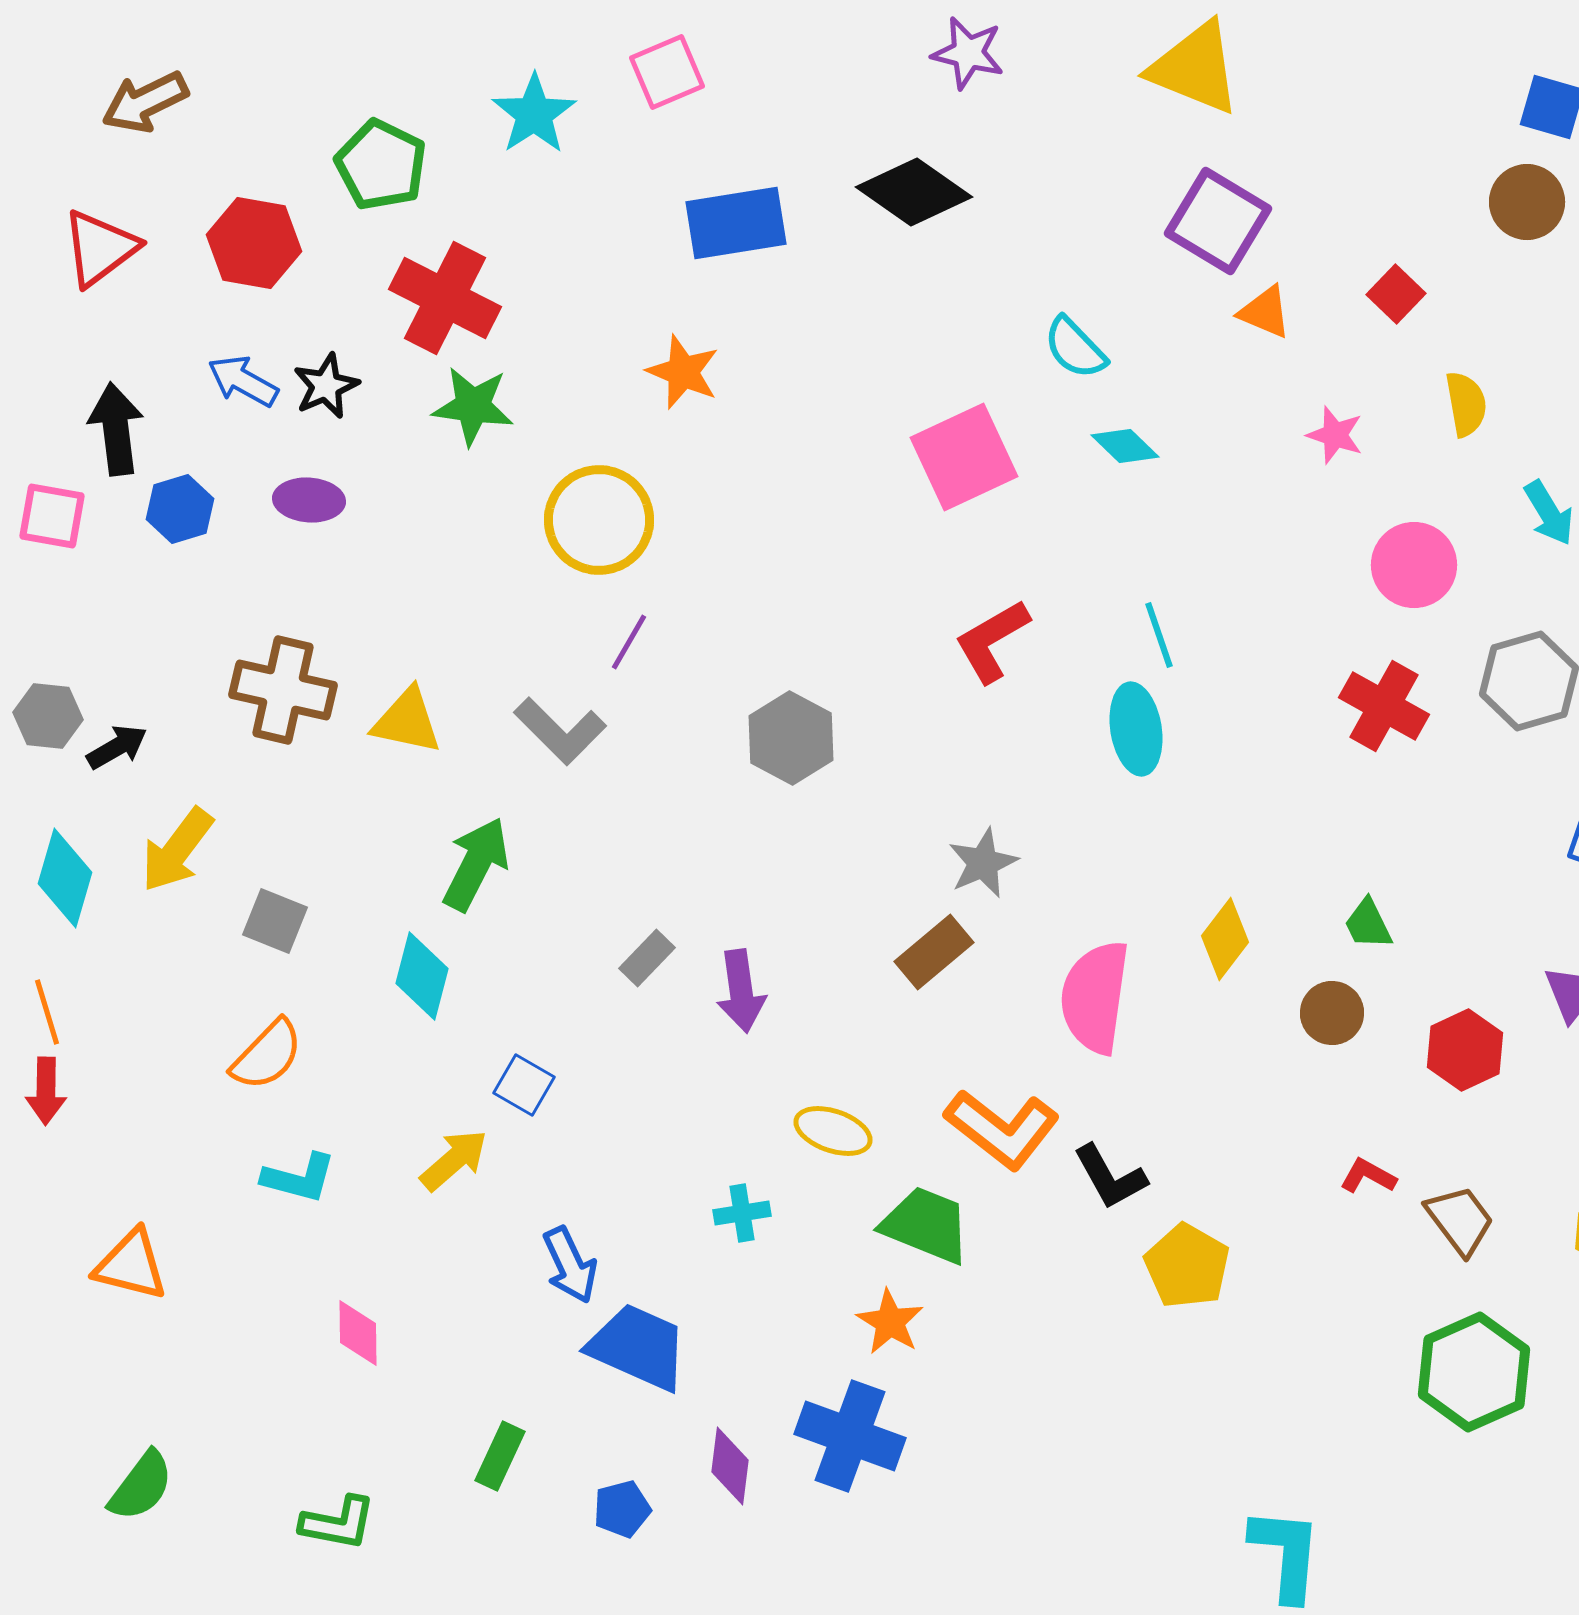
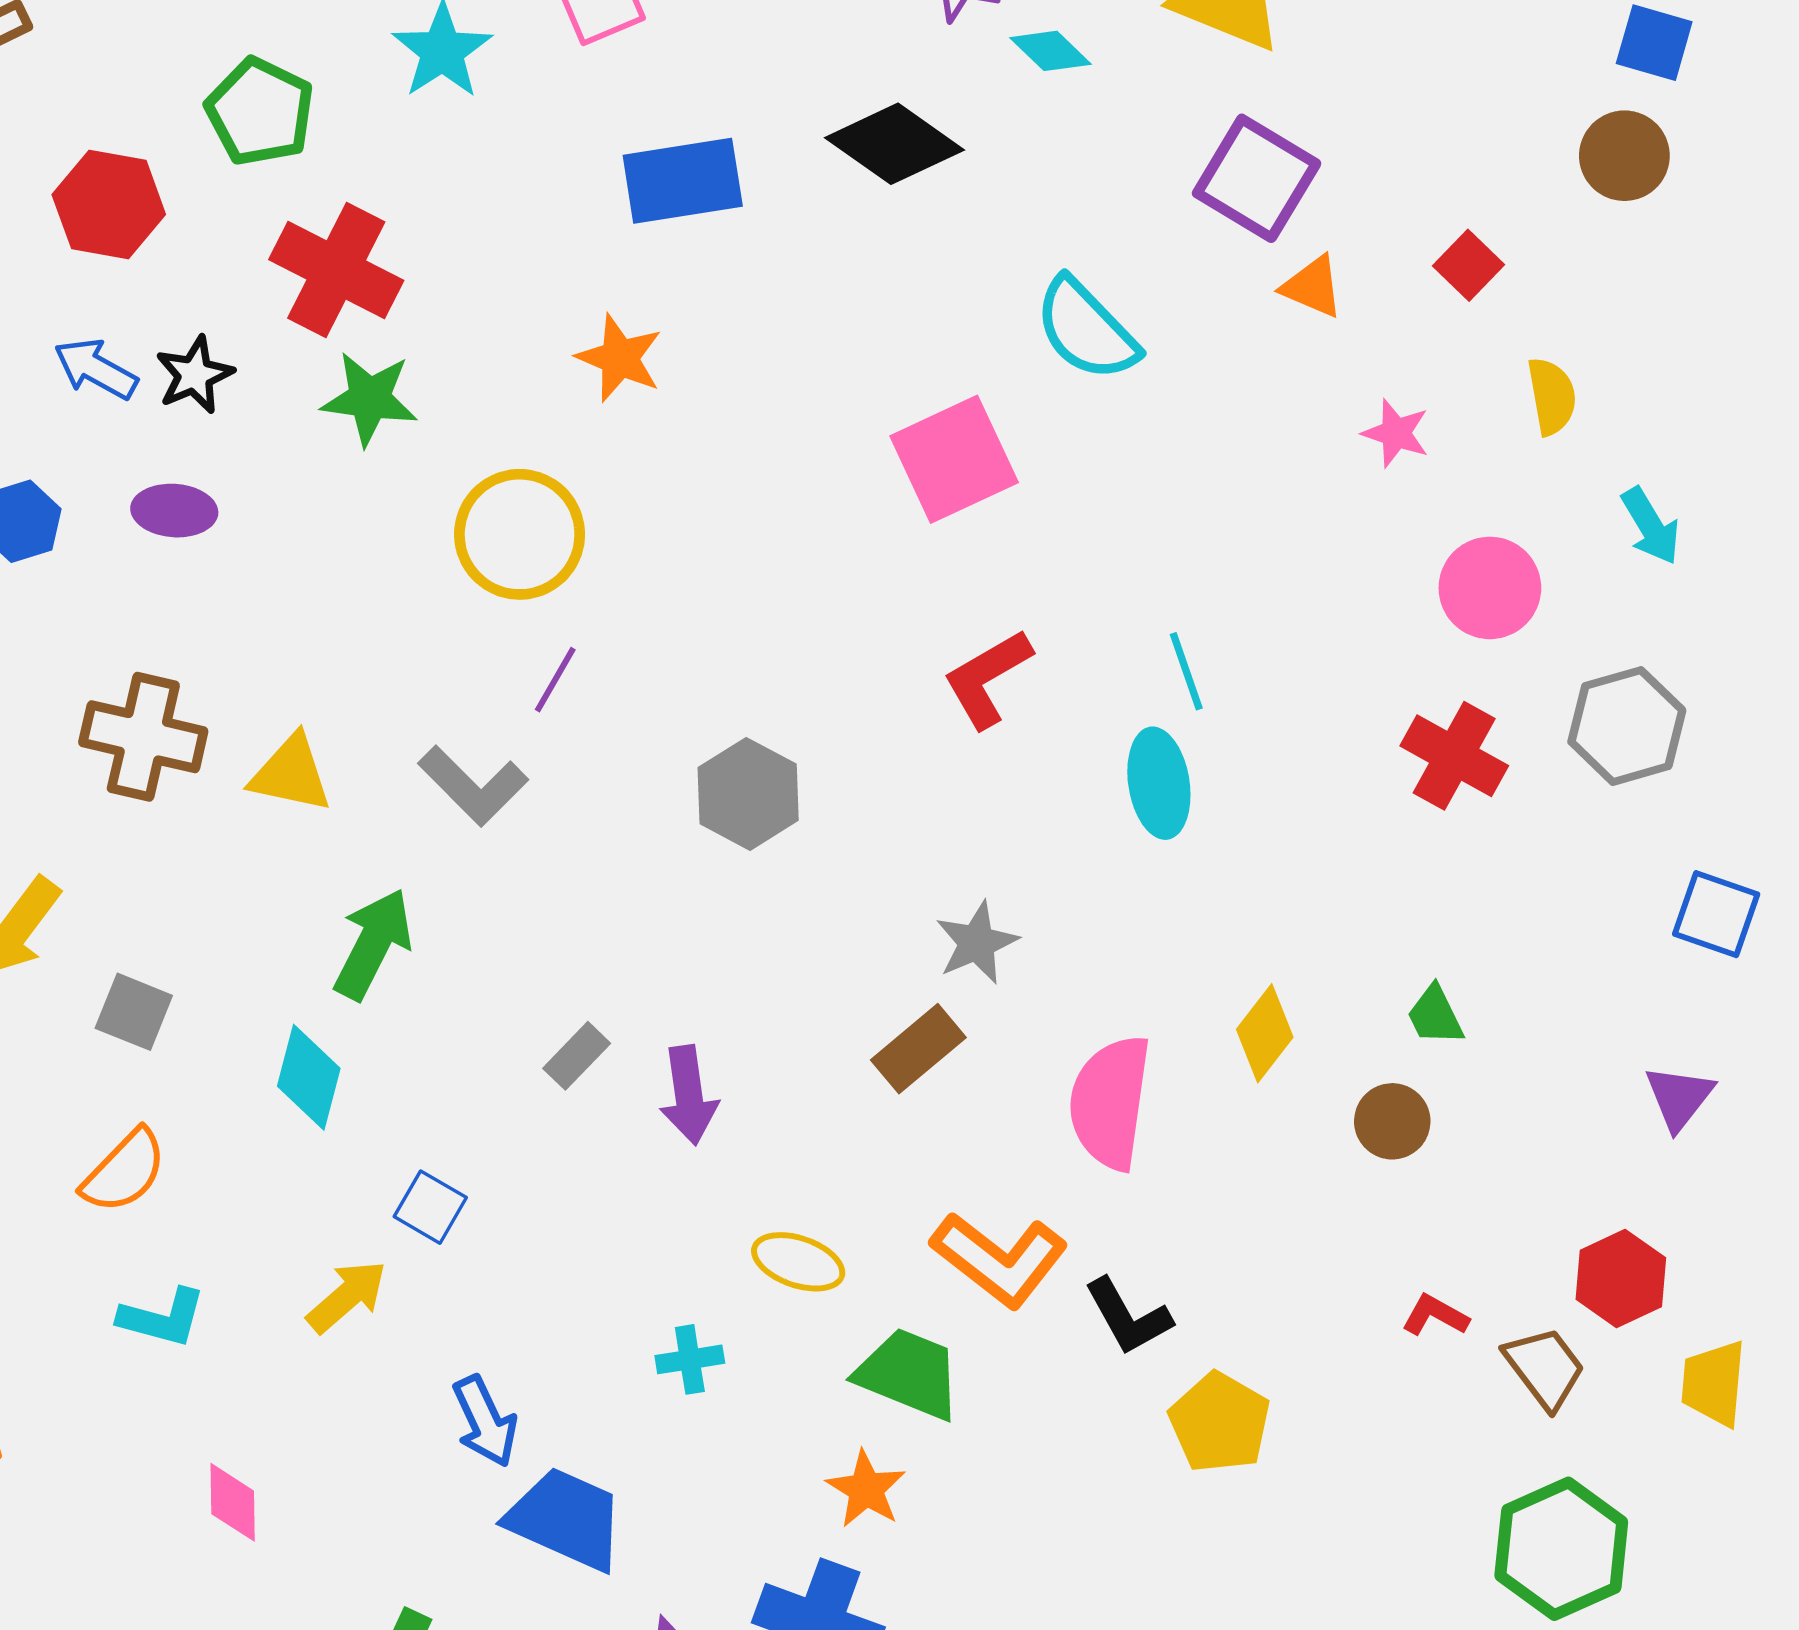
cyan semicircle: (1075, 348) -> (1086, 330), size x1.4
cyan diamond: (1125, 446) -> (1051, 51), moved
red hexagon: (1465, 1050) -> (1621, 1278), moved

